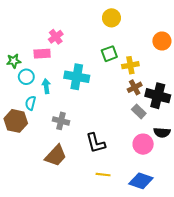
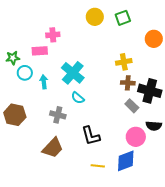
yellow circle: (111, 18) -> (95, 17), moved
pink cross: (56, 37) -> (53, 35), turned 32
green square: (109, 54) -> (123, 18), moved
cyan cross: (77, 77) -> (73, 73), turned 30
brown cross: (135, 87) -> (128, 83), turned 32
cyan semicircle: (30, 103) -> (78, 98), moved, turned -64
blue diamond: (141, 181) -> (126, 161), moved, turned -40

